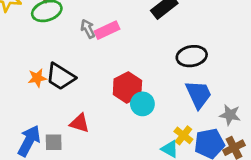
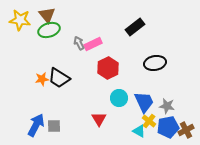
red hexagon: (127, 88) -> (108, 68), moved
blue trapezoid: (199, 94) -> (144, 102), moved
gray star: (230, 115) -> (167, 106), moved
red triangle: (80, 123) -> (99, 119), moved, turned 42

